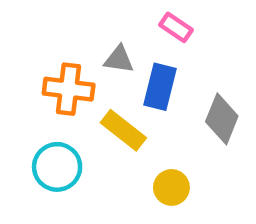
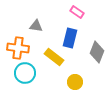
gray triangle: (119, 59) -> (36, 26), moved
orange cross: (69, 89) -> (18, 48), moved

